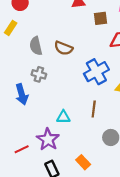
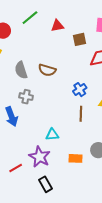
blue cross: (96, 72) -> (80, 90), size x0.6
brown line: (94, 109) -> (81, 114), moved
orange rectangle: (83, 162) -> (76, 158), moved, turned -40

